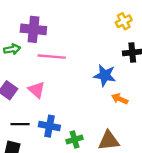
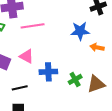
blue cross: (49, 126) -> (48, 72), moved
green cross: (75, 140) -> (75, 79), moved

